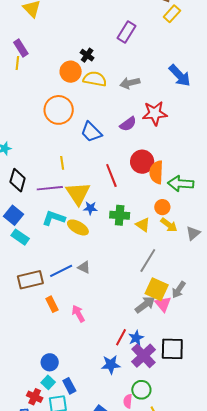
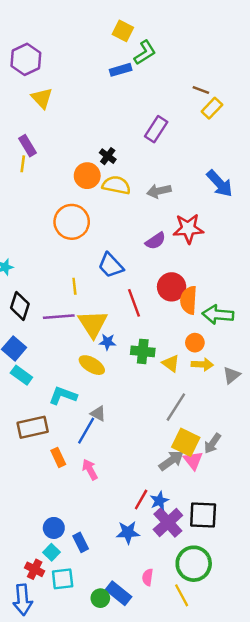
blue trapezoid: (91, 132) -> (111, 265), moved
cyan L-shape: (54, 218) -> (63, 396), moved
yellow arrow: (169, 225) -> (202, 364), turned -36
blue line: (61, 271) -> (86, 431), moved, turned -35
blue rectangle: (69, 386) -> (81, 542), moved
green circle: (141, 390) -> (194, 564), moved, size x1.5

